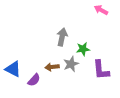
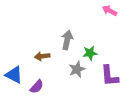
brown arrow: (52, 67) -> (42, 56), moved

